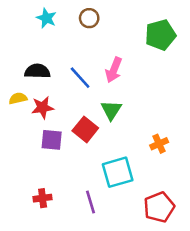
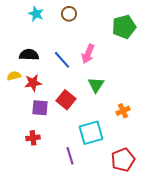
green triangle: (111, 110) -> (96, 85), moved
red cross: (43, 198) -> (33, 138), moved

